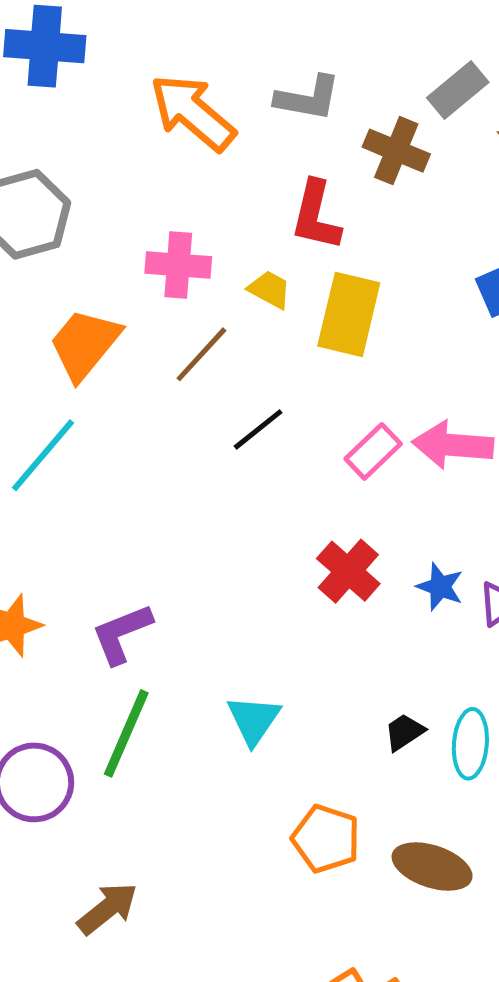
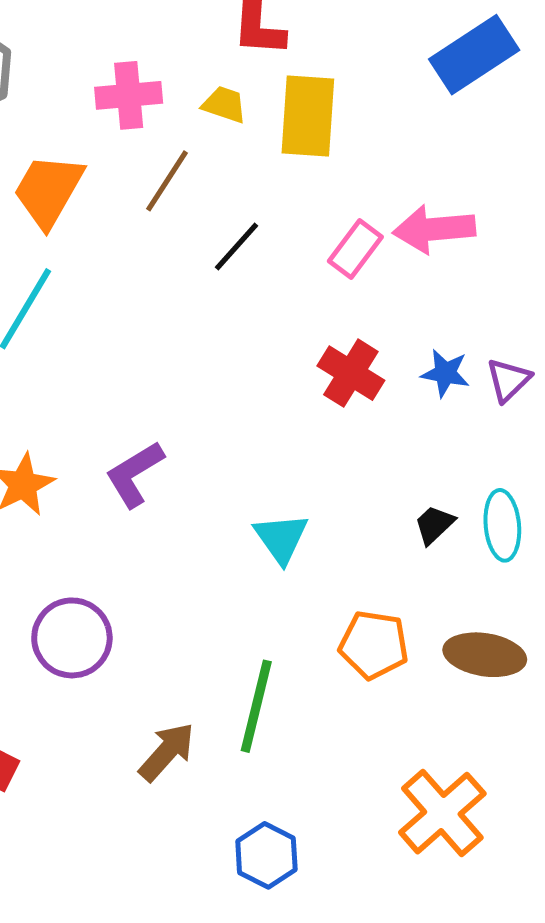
green line: (126, 733) -> (256, 706), moved

